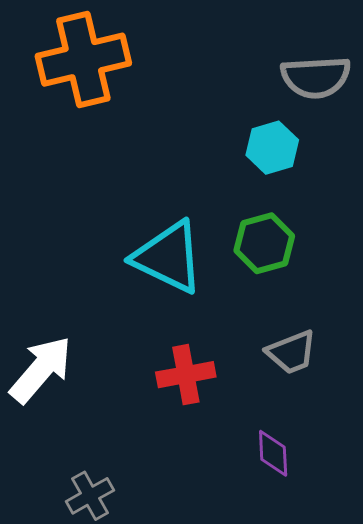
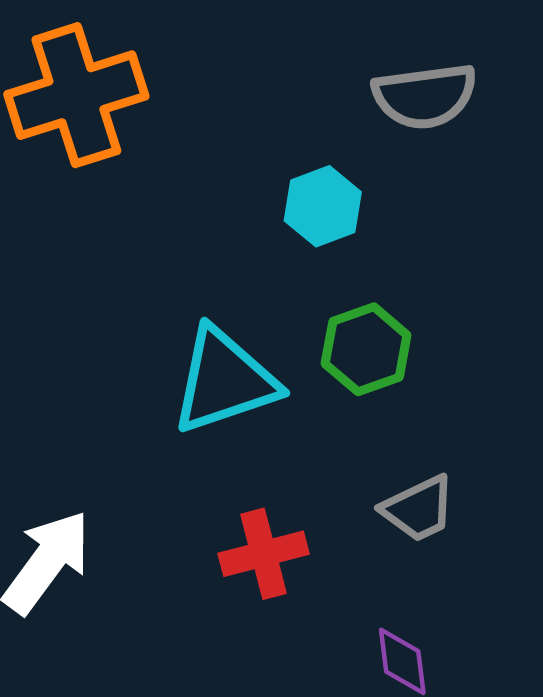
cyan hexagon: (272, 148) -> (323, 206), moved
cyan triangle: (168, 257) -> (224, 381), turned -40

